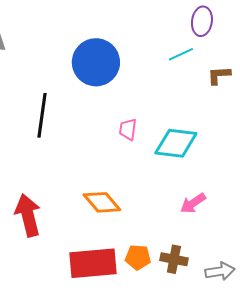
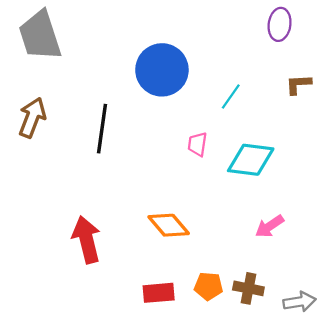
cyan line: (181, 54) -> (231, 96), moved, turned -30
red rectangle: (93, 263) -> (159, 293), size x0.6

